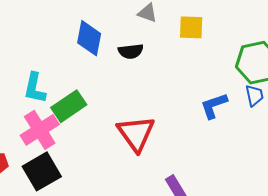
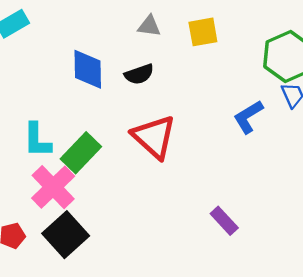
red triangle: (136, 133) -> (154, 137), moved

